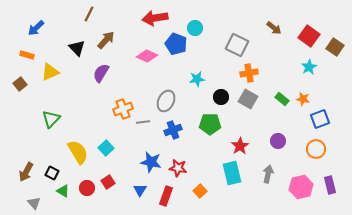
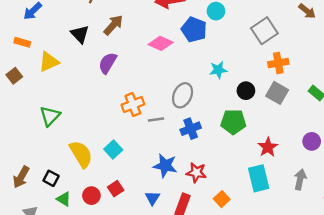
gray square: (237, 45) -> (264, 31), turned 30

